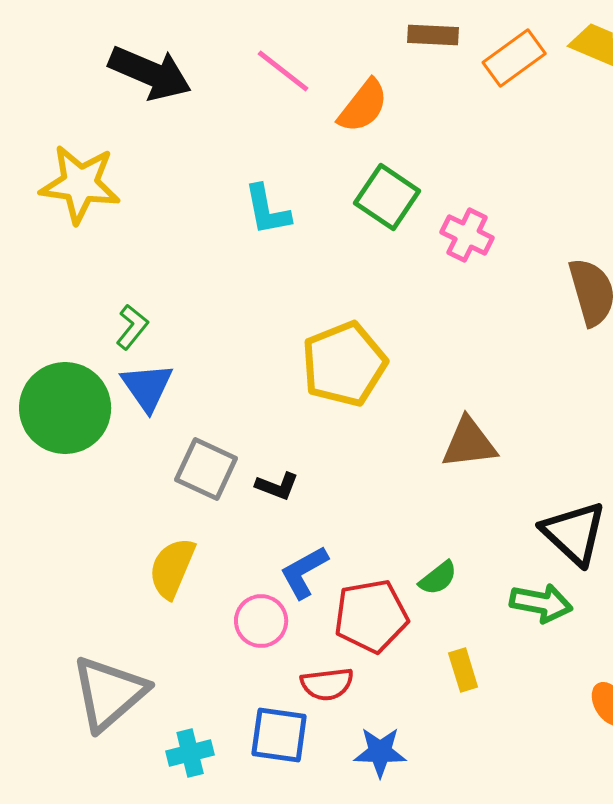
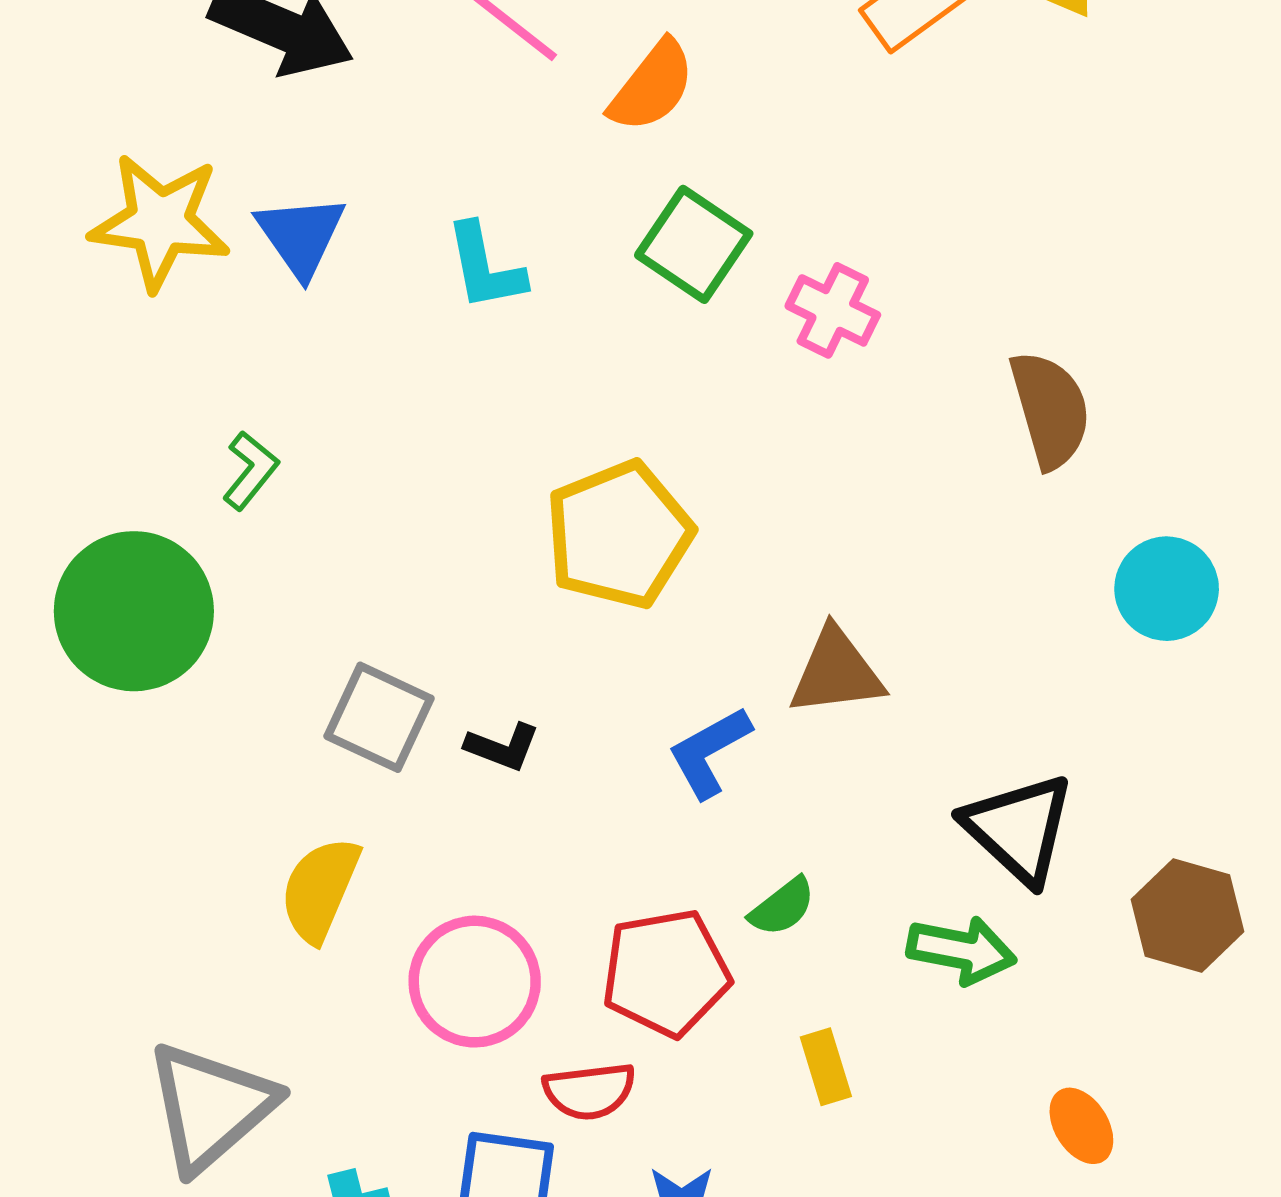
blue triangle: (147, 387) -> (301, 236), moved
blue L-shape: (304, 572) -> (709, 752), moved
pink circle: (261, 621) -> (475, 982), size x1.4

